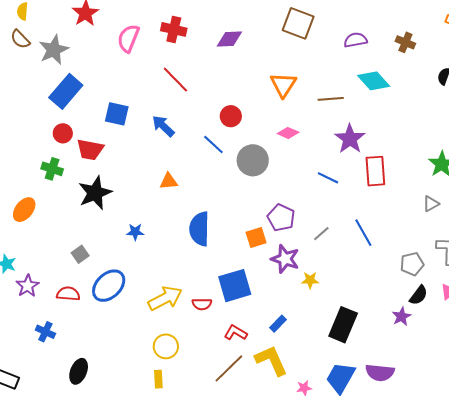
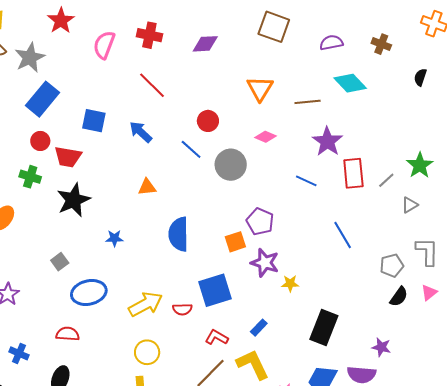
gray line: (321, 234) -> (386, 180), moved
blue ellipse: (109, 286) -> (89, 292), turned 32
red semicircle: (68, 294) -> (68, 334), moved
purple star: (402, 316) -> (381, 347), moved, turned -30
blue cross: (45, 332) -> (19, 353), moved

